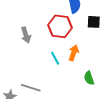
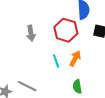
green semicircle: (89, 78) -> (77, 87), moved

